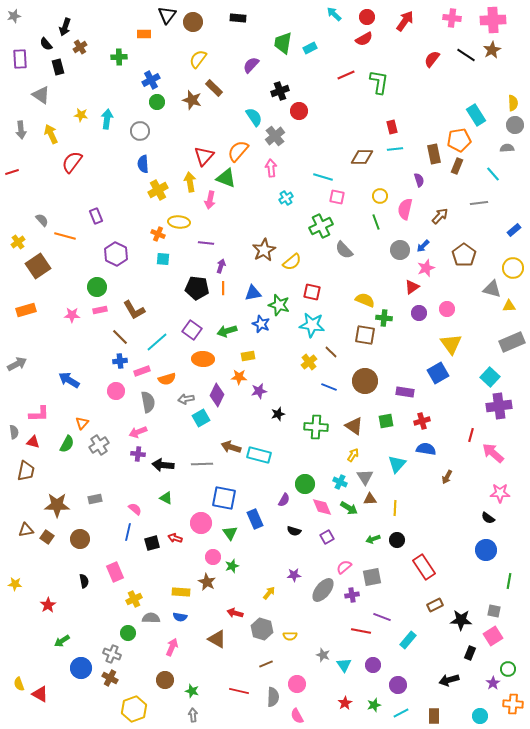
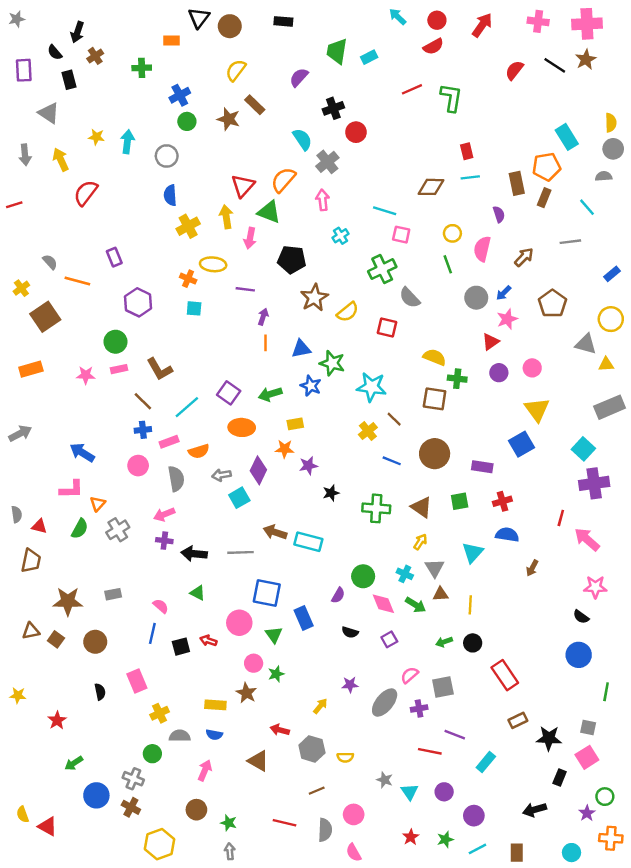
black pentagon: (197, 288) -> (292, 260), moved
red square: (312, 292) -> (387, 327), moved
pink L-shape: (39, 414) -> (71, 489), moved

